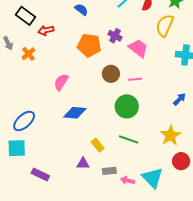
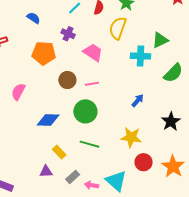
purple cross: (115, 36) -> (68, 34), moved
blue diamond: (75, 113) -> (48, 120), moved
yellow star: (170, 135) -> (131, 137), turned -30
gray rectangle: (109, 171) -> (73, 177), turned -32

